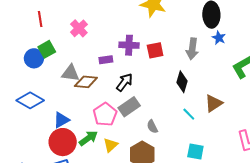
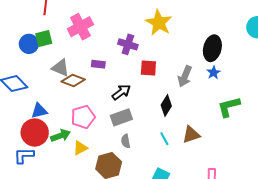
pink cross: (79, 28) -> (80, 27), size x1.4
purple cross: (129, 45) -> (128, 44), moved
black arrow: (124, 82) -> (121, 92), moved
gray rectangle: (129, 107) -> (121, 117), moved

